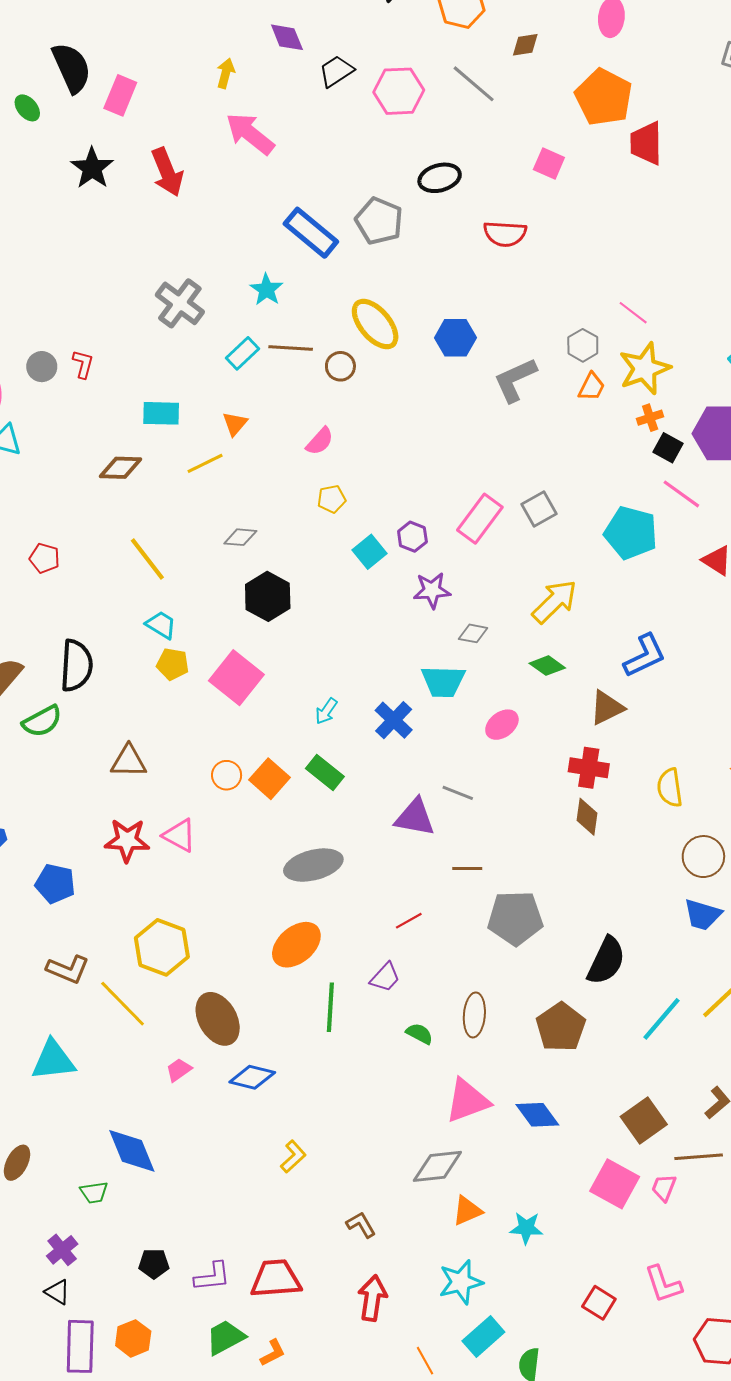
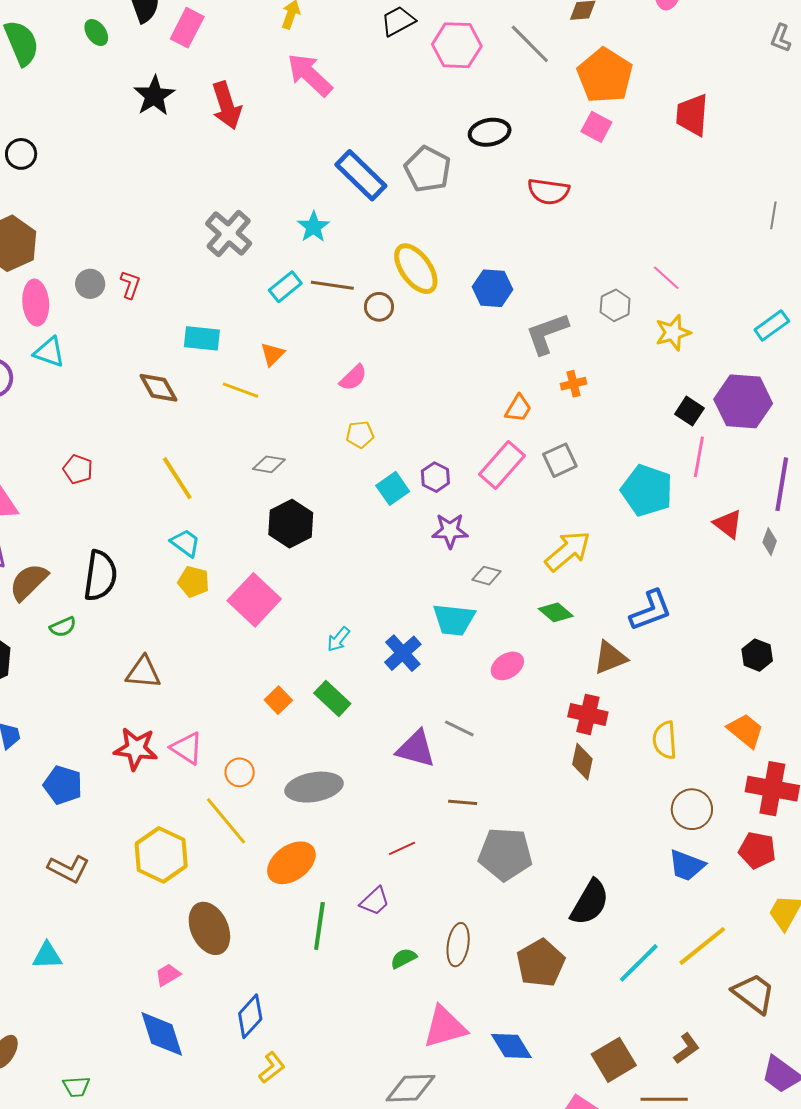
orange pentagon: (604, 97) -> (605, 76), moved
yellow star: (645, 368) -> (673, 333), size x0.7
orange trapezoid: (592, 387) -> (518, 408), moved
orange cross: (650, 418) -> (574, 384), moved
yellow line: (205, 463) -> (241, 390), turned 42
brown diamond: (121, 468) -> (158, 388), turned 54
pink line: (681, 494) -> (699, 457), turned 60
green semicircle: (42, 721) -> (63, 627), size x0.7
orange circle: (227, 775) -> (240, 772), moved
orange square: (269, 779) -> (278, 700), size x0.7
yellow line: (123, 1004) -> (226, 821), moved
green semicircle: (419, 1034) -> (403, 958), turned -60
cyan triangle: (53, 1060) -> (47, 956), size x0.7
blue diamond: (252, 1077) -> (250, 1016), moved, turned -66
blue diamond: (132, 1151) -> (162, 1034), moved

